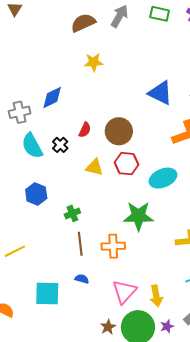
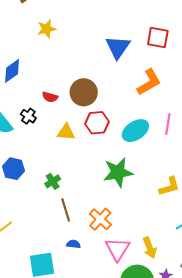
blue triangle: (160, 93) -> (118, 47), turned 48
red semicircle: (85, 130) -> (50, 97), turned 91
orange cross: (113, 246) -> (100, 219), moved, turned -35

